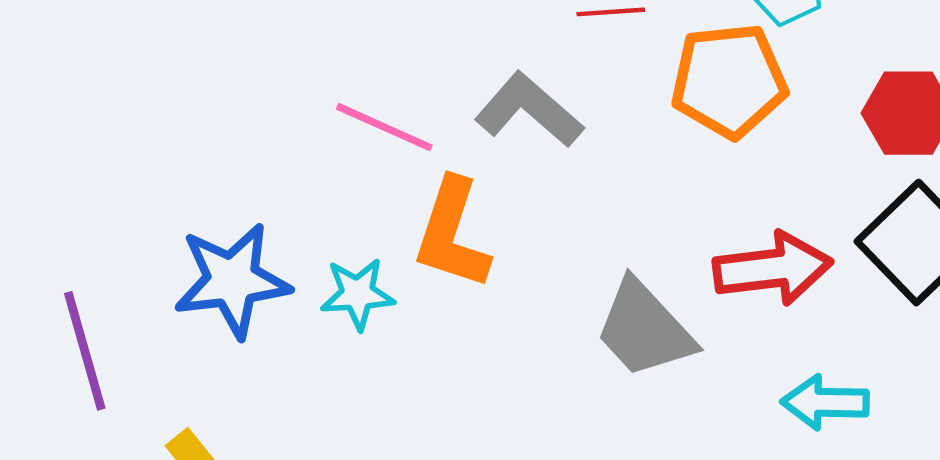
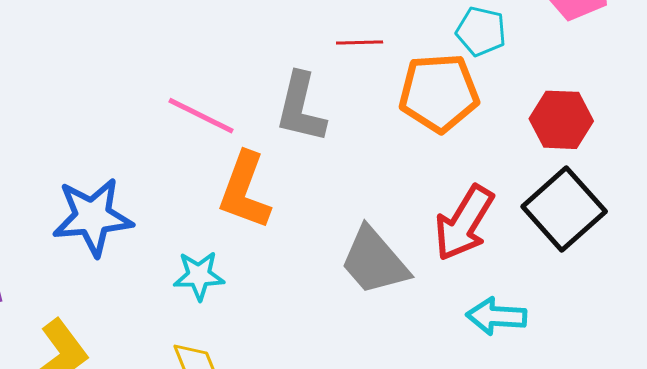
gray L-shape: (529, 110) -> (301, 108), turned -120
red arrow: (773, 269) -> (464, 223), turned 126
cyan star: (357, 294) -> (199, 276), moved

